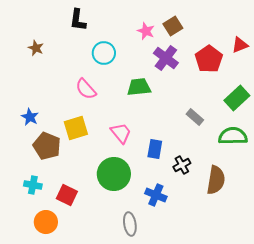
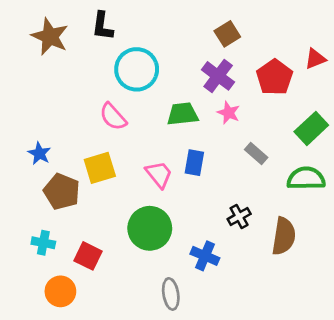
pink star: (146, 31) -> (229, 113), moved
brown star: (36, 48) -> (50, 37), moved, size x1.8
cyan circle: (104, 53) -> (137, 69), size x1.4
blue rectangle: (155, 149) -> (194, 163), moved

